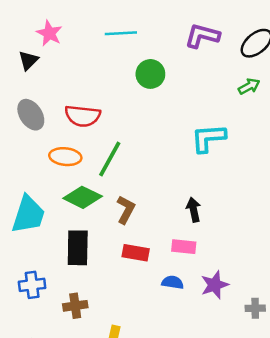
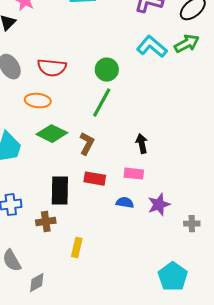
green circle: (150, 74) -> (107, 70), moved
green arrow: (249, 86) -> (187, 44), size x1.4
cyan L-shape: (208, 138) -> (152, 47), moved, turned 44
green line: (110, 159) -> (102, 103), moved
black rectangle: (78, 248) -> (60, 191), moved

